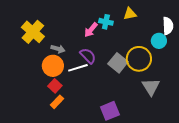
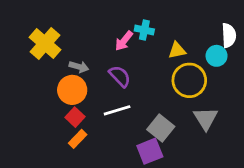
yellow triangle: (130, 14) -> (177, 50), moved
gray square: (118, 63) -> (161, 128), moved
white line: (78, 68) -> (117, 110), moved

